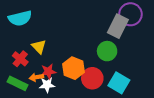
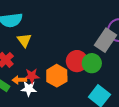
yellow triangle: (39, 47) -> (24, 40), moved
red circle: (92, 78) -> (77, 61), moved

